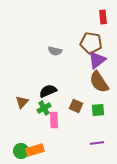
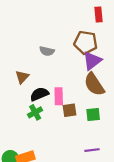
brown triangle: (22, 102) -> (22, 77), moved
brown square: (76, 106) -> (69, 110), turned -32
pink rectangle: (54, 120) -> (59, 96), moved

